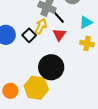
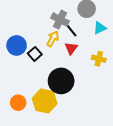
cyan triangle: (86, 22) -> (100, 28), moved
black square: (29, 35) -> (35, 54), moved

